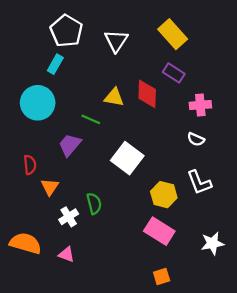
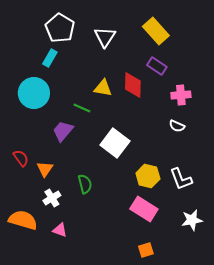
red semicircle: (30, 165) -> (21, 158), moved, turned -30
white L-shape: (199, 182) -> (181, 179), moved
white cross: (69, 217) -> (52, 198), moved

